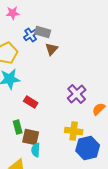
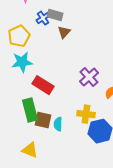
red rectangle: (31, 102) -> (43, 85), size x1.5
green rectangle: (18, 127) -> (30, 110), size x1.6
cyan semicircle: (36, 150) -> (58, 124), moved

